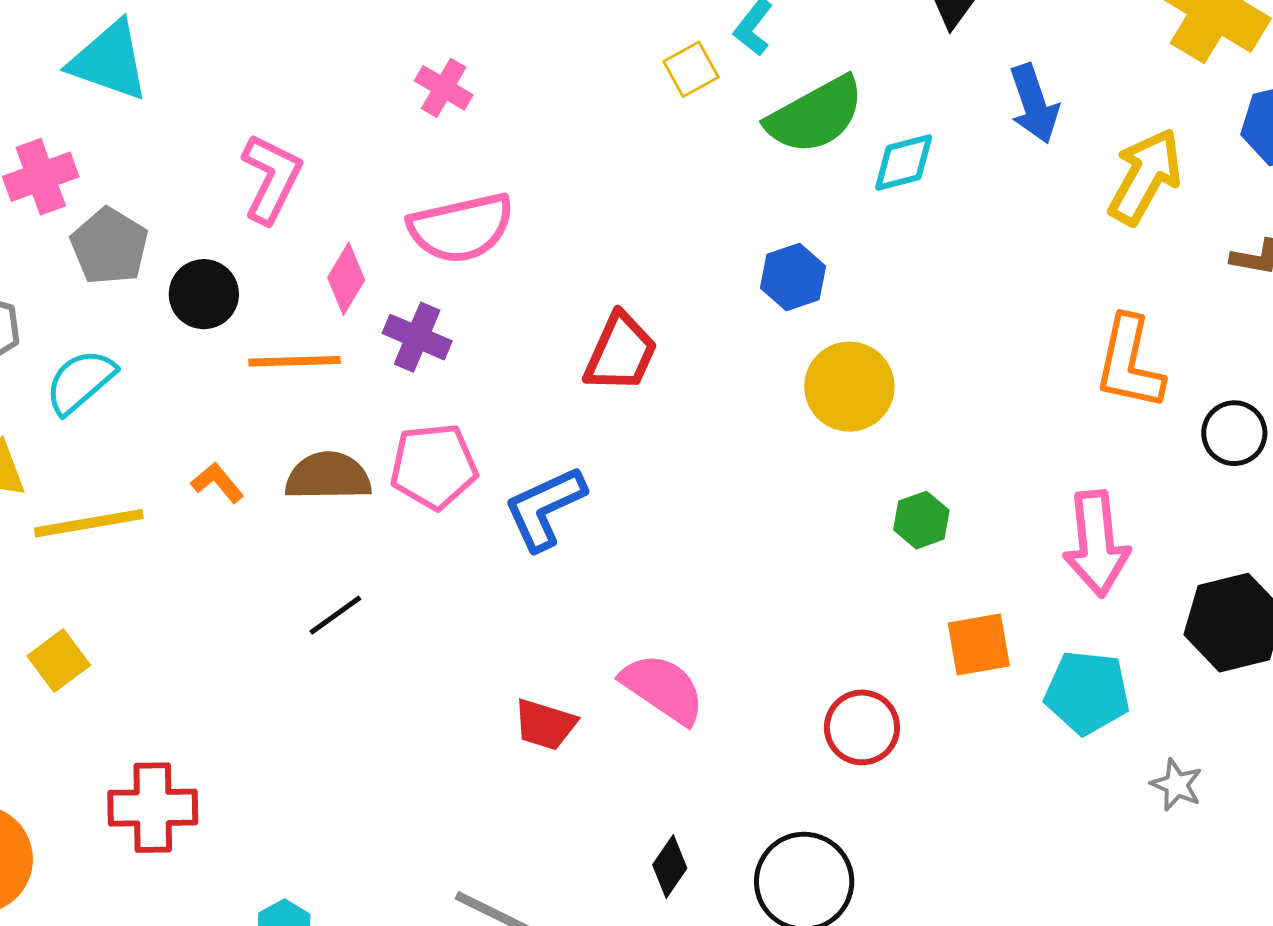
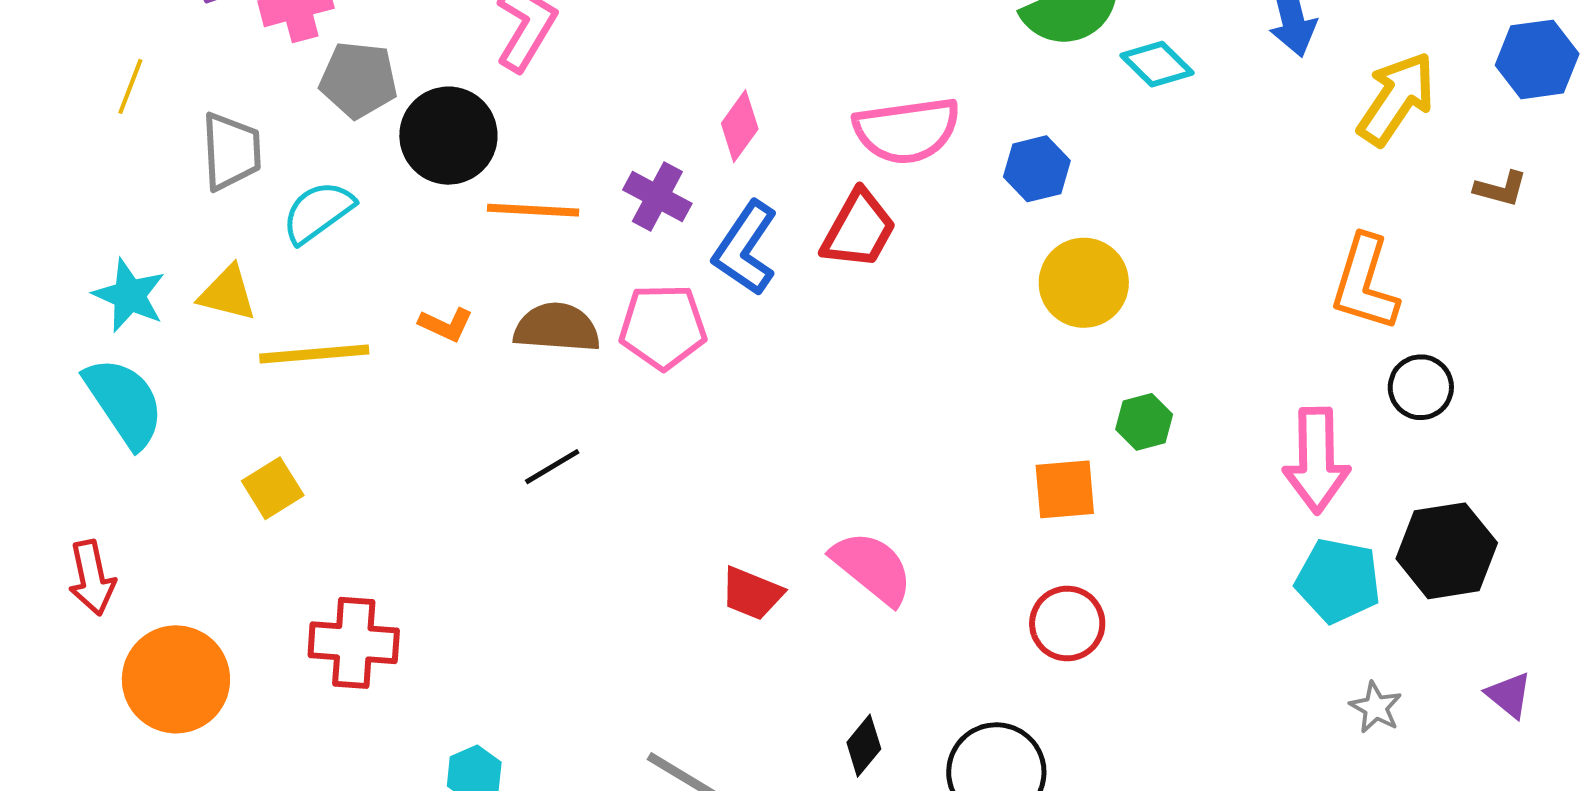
cyan diamond: (904, 162) -> (1157, 64), turned 54
pink semicircle: (461, 228) -> (907, 130), moved
gray pentagon: (109, 246) -> (359, 80), turned -30
pink diamond: (346, 279) -> (740, 126), moved
black circle: (204, 294) -> (448, 136), size x1.4
black circle: (1234, 433) -> (1421, 387), moved
orange L-shape: (217, 483) -> (446, 325), turned 150
blue L-shape: (545, 508) -> (745, 248), moved, turned -36
orange square: (979, 645) -> (1065, 489), moved
cyan pentagon: (1087, 692) -> (1338, 581), moved

